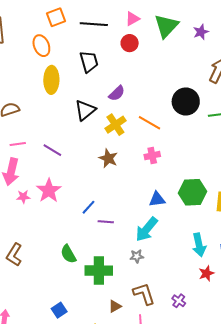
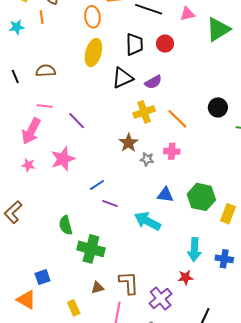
red circle: (130, 43) -> (165, 44), moved
black circle: (186, 102) -> (218, 107), size x0.7
black triangle: (85, 110) -> (123, 78), moved
pink star: (23, 197) -> (28, 165), moved
cyan arrow: (147, 229) -> (148, 221), turned 64
gray star: (137, 256) -> (147, 159), moved
red star: (206, 273) -> (185, 277), moved
purple cross: (179, 301) -> (161, 299), size x1.6

